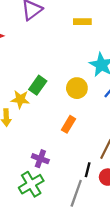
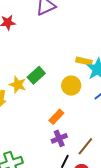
yellow rectangle: (82, 22) -> (84, 61), moved
purple cross: (40, 159) -> (59, 138), moved, turned 35

